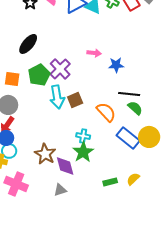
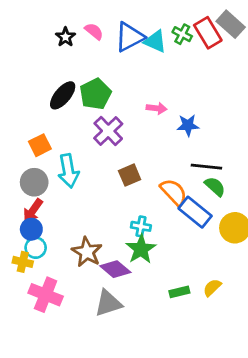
green pentagon: (39, 75) -> (95, 94), moved
orange square: (12, 79) -> (40, 145), turned -35
cyan arrow: (57, 97) -> (68, 171), moved
blue rectangle: (128, 138) -> (195, 212), moved
purple diamond: (65, 166) -> (115, 269), turned -35
gray triangle: (60, 190) -> (108, 303), size x1.5

